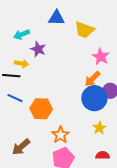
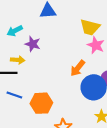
yellow trapezoid: (84, 30) -> (90, 27), moved
orange arrow: (92, 79) -> (78, 68), moved

